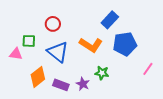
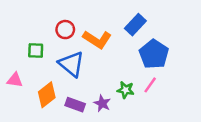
blue pentagon: (125, 44) -> (154, 54), turned -30
orange L-shape: (91, 45) -> (97, 39), moved
pink triangle: (16, 54) -> (15, 80), moved
pink line: (148, 69) -> (150, 85), moved

